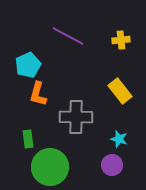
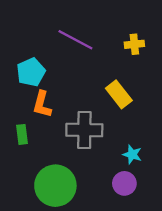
yellow rectangle: (120, 91) -> (119, 94), moved
green rectangle: (28, 139) -> (22, 134), moved

